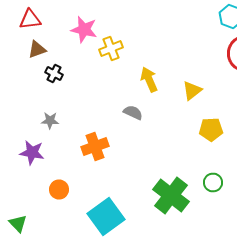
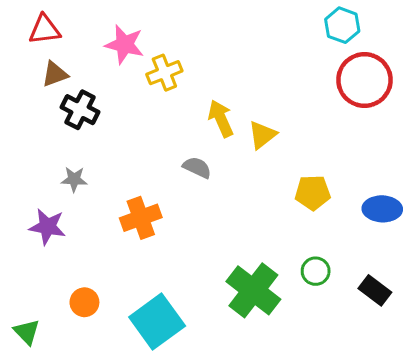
black cross: (54, 74) -> (80, 110), size x1.4
yellow triangle: (192, 90) -> (262, 135), moved
orange circle: (59, 190) -> (84, 302), moved

